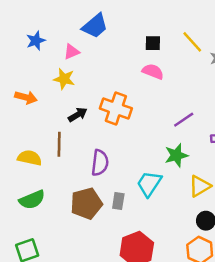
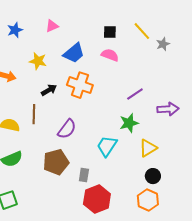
blue trapezoid: (95, 26) -> (74, 53), moved
pink triangle: (71, 52) -> (52, 26), moved
purple semicircle: (100, 163) -> (67, 129), turned 30
gray rectangle: (118, 201) -> (84, 175), moved

